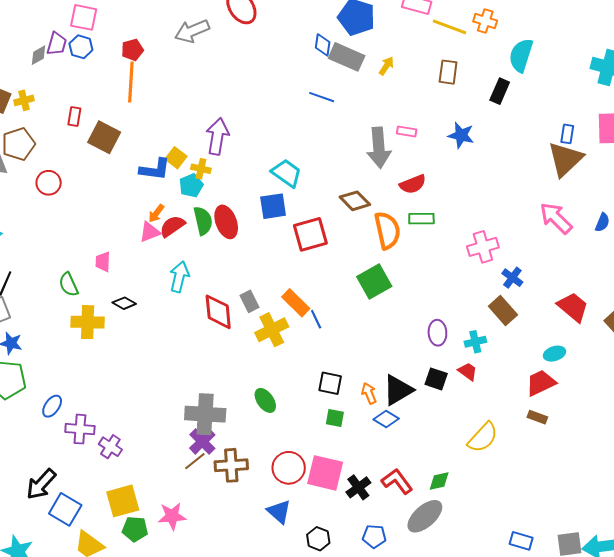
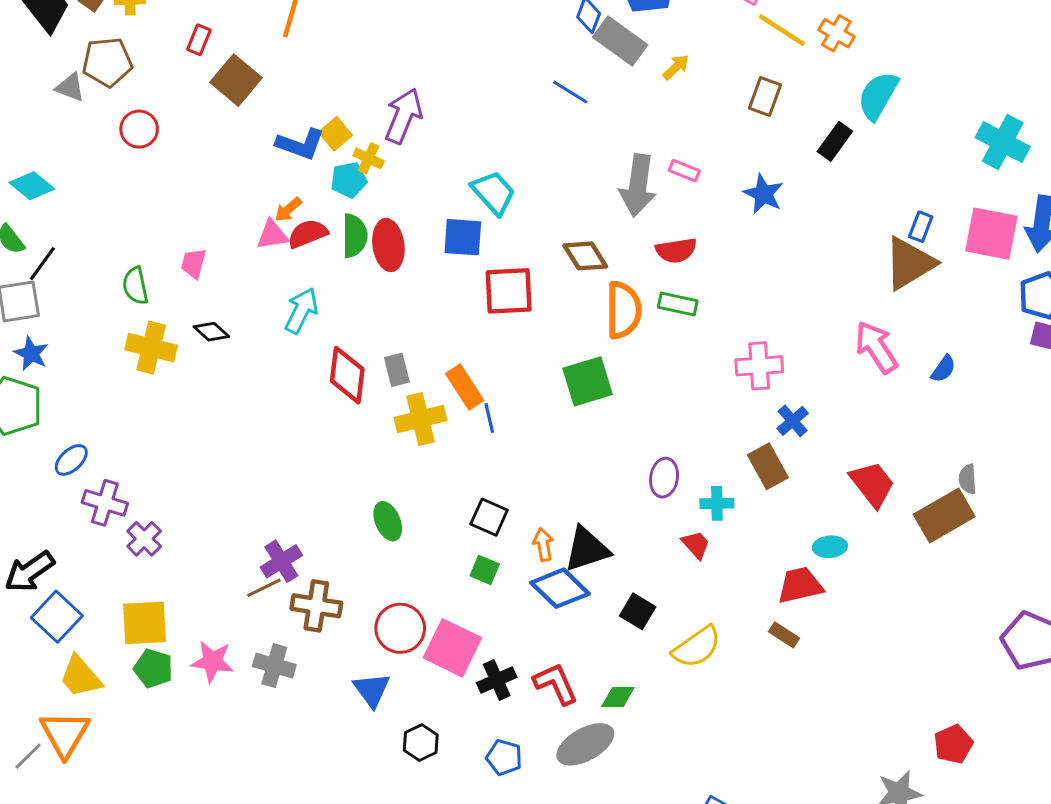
black square: (436, 379) -> (638, 611), moved
gray cross: (205, 414) -> (274, 666), moved, size x0.7
blue diamond: (386, 419) -> (560, 588), size x1.5

